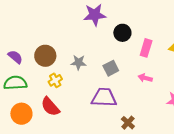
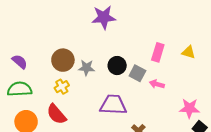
black circle: (122, 33) -> (117, 66), moved
brown circle: (45, 56) -> (63, 60), moved
gray square: (111, 68) -> (137, 73), moved, turned -35

